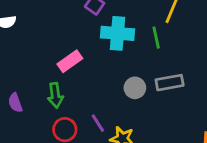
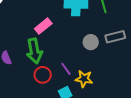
green arrow: (55, 95) -> (34, 51), size x1.4

